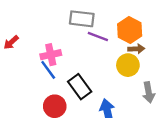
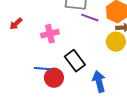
blue line: (48, 70) -> (43, 69), moved, turned -48

